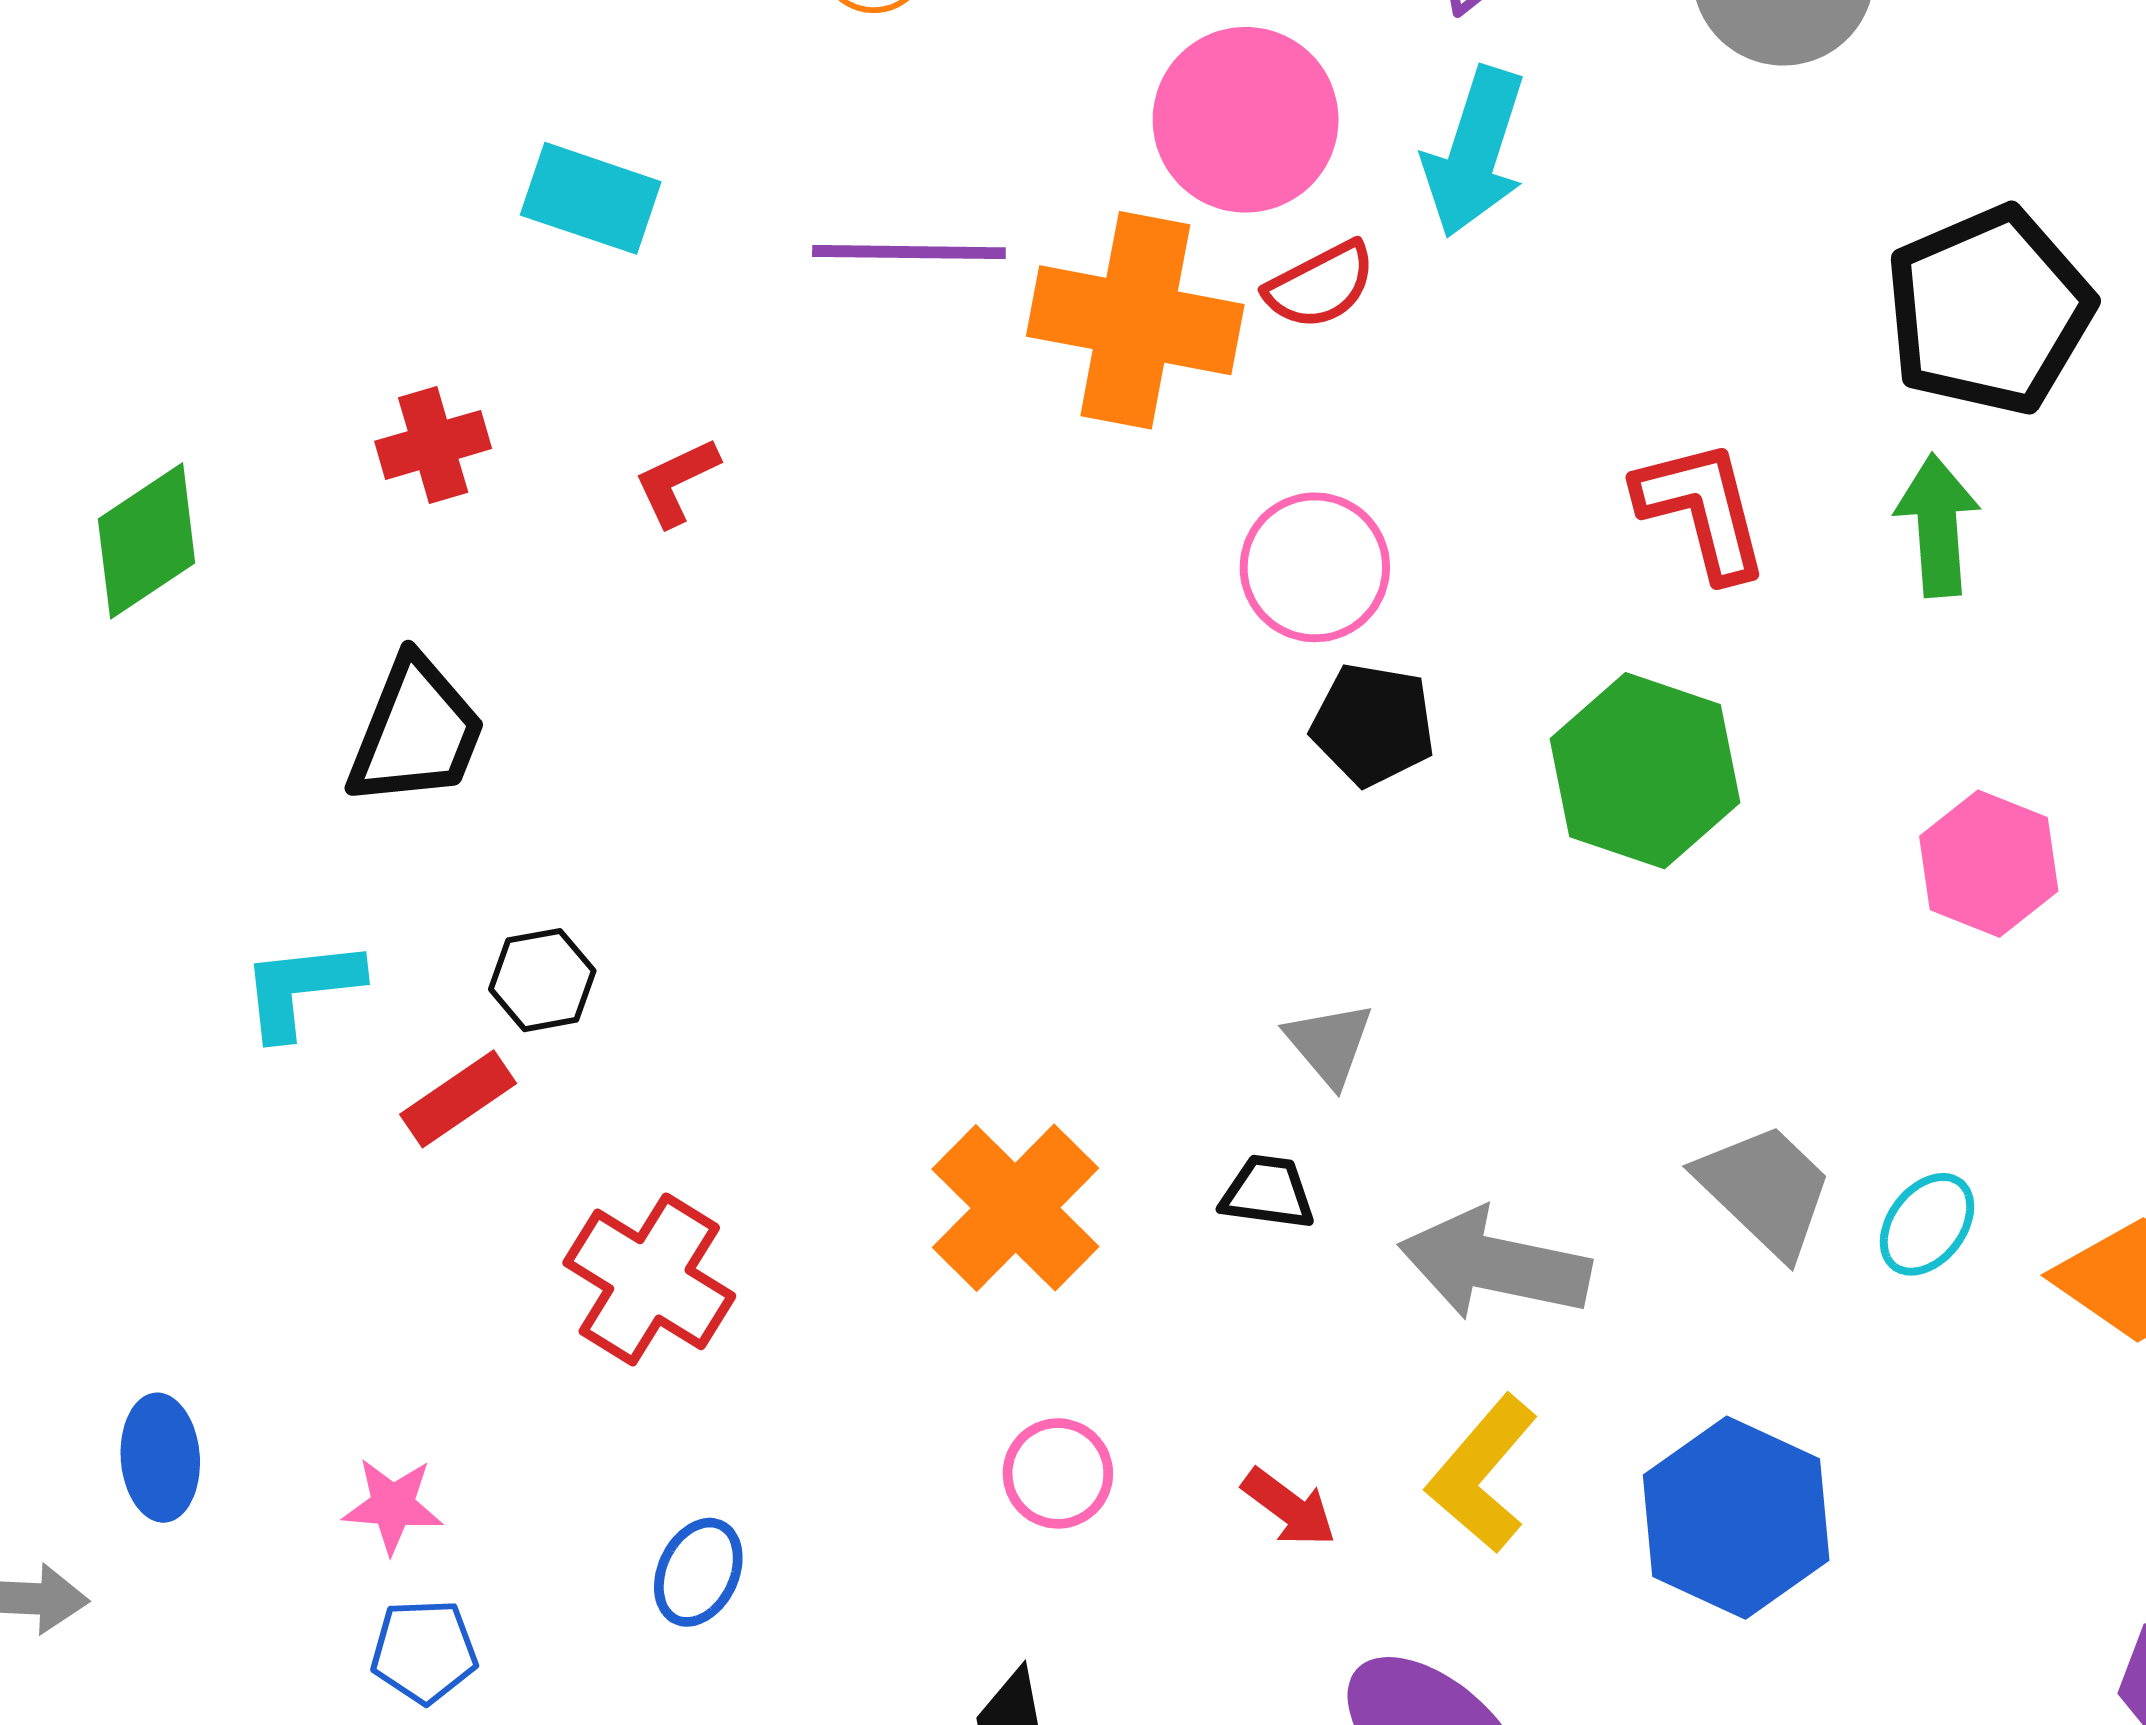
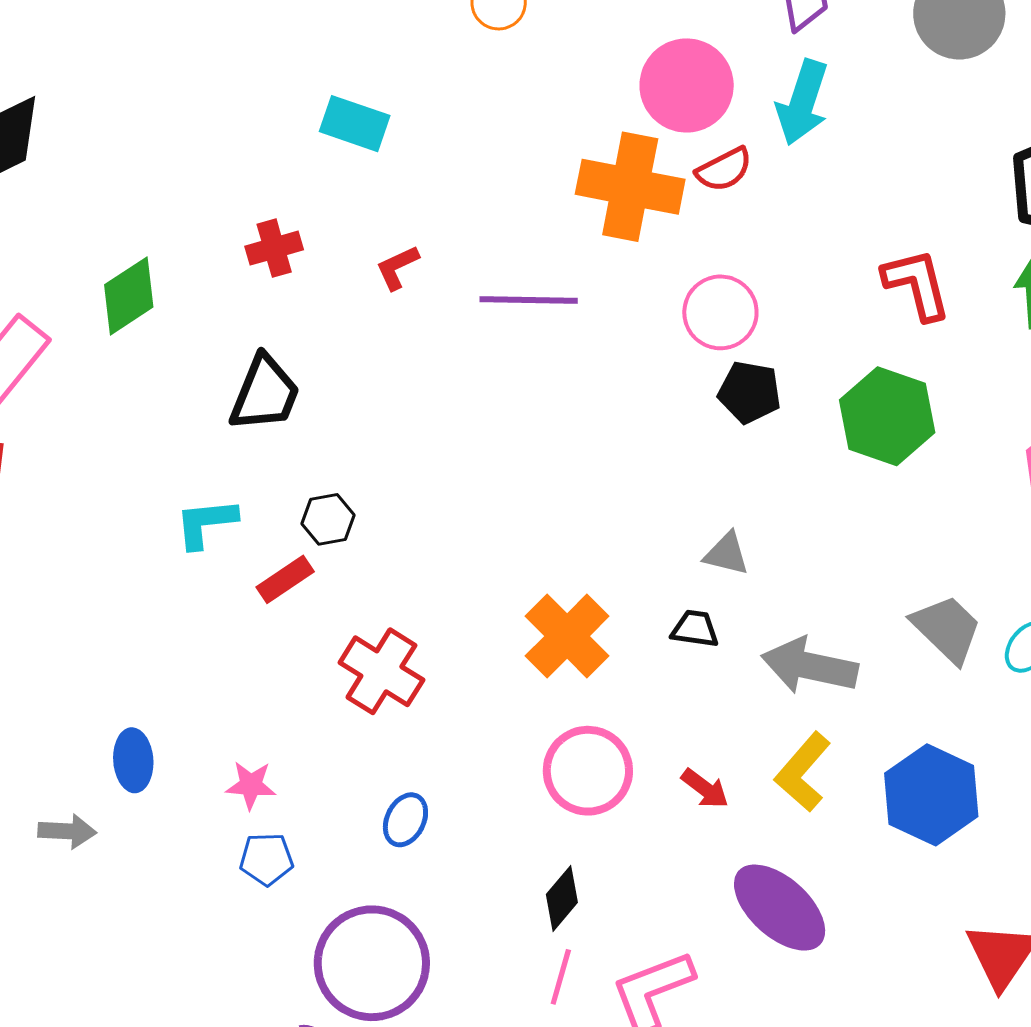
purple line: (909, 252) -> (529, 300), moved
gray triangle: (1329, 1044) -> (727, 554), turned -36
pink circle: (1058, 1473) -> (588, 771), size x1.6

